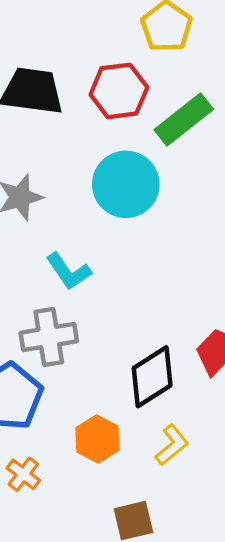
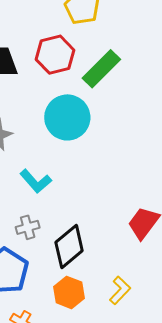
gray cross: (49, 337) -> (28, 227), size x0.6
black diamond: (152, 377) -> (69, 246), moved

